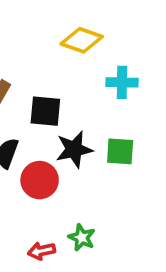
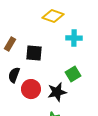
black star: (74, 149) -> (57, 92), moved
green square: (120, 151) -> (73, 74), turned -35

